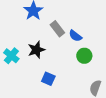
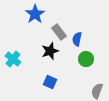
blue semicircle: (75, 36) -> (77, 39), turned 64
black star: (36, 50) -> (50, 51), moved

